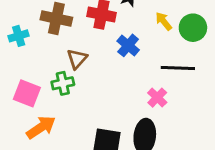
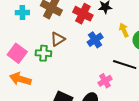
orange arrow: (41, 127) -> (20, 79), turned -145

